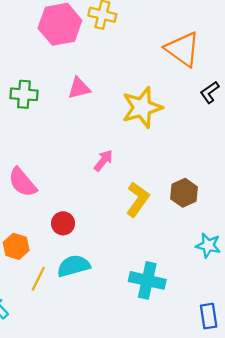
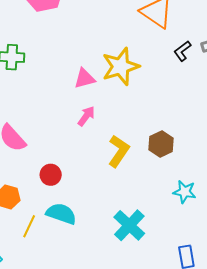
pink triangle: (79, 88) -> (85, 79), moved
cyan semicircle: (74, 266) -> (61, 214), turned 36
cyan cross: (147, 280) -> (129, 225), turned 32

